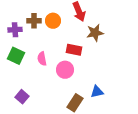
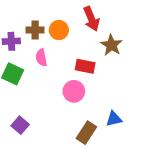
brown star: (95, 33) -> (111, 45), turned -30
pink semicircle: (42, 59) -> (41, 58), moved

